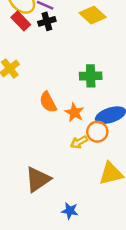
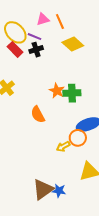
orange star: (74, 112) -> (57, 91), moved
brown triangle: (38, 179) -> (43, 189), moved
blue star: (70, 211) -> (59, 191), moved

